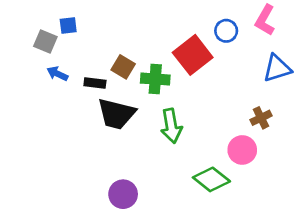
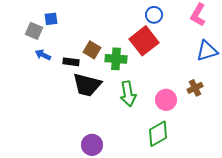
blue circle: (226, 31) -> (154, 15), moved
pink circle: (242, 150) -> (166, 100), moved
green diamond: (211, 179) -> (158, 134), turned -68

